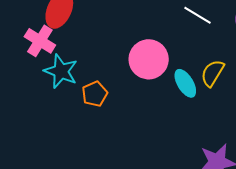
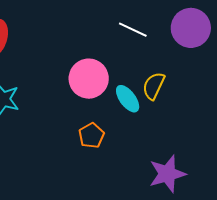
orange pentagon: (95, 94) -> (91, 136), moved

